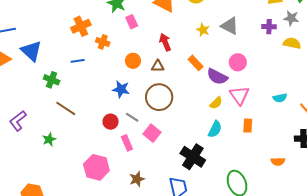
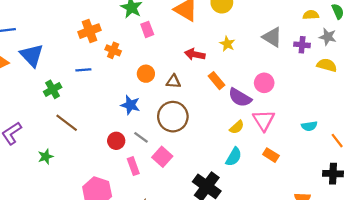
gray triangle: (230, 26) -> (272, 37), moved
red arrow: (165, 42) -> (195, 54), moved, turned -60
green cross: (52, 80) -> (53, 89), turned 35
orange rectangle: (248, 126) -> (271, 155), turned -64

